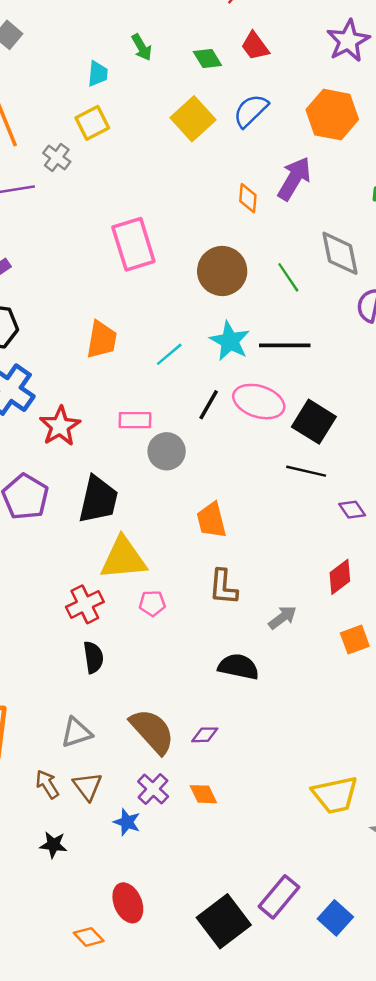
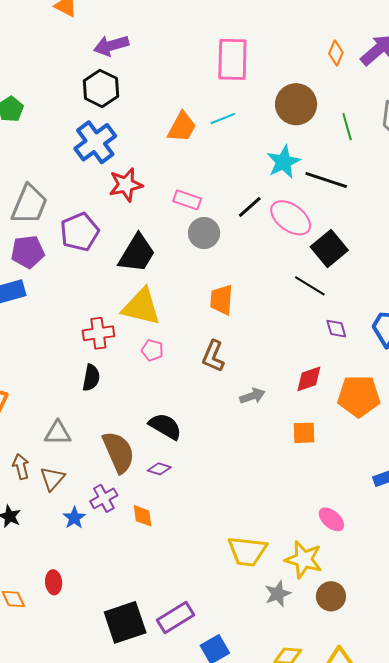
cyan line: (169, 354) -> (223, 119), moved
black semicircle: (238, 667) -> (165, 426), moved
red ellipse: (128, 903) -> (54, 582), size x0.7

